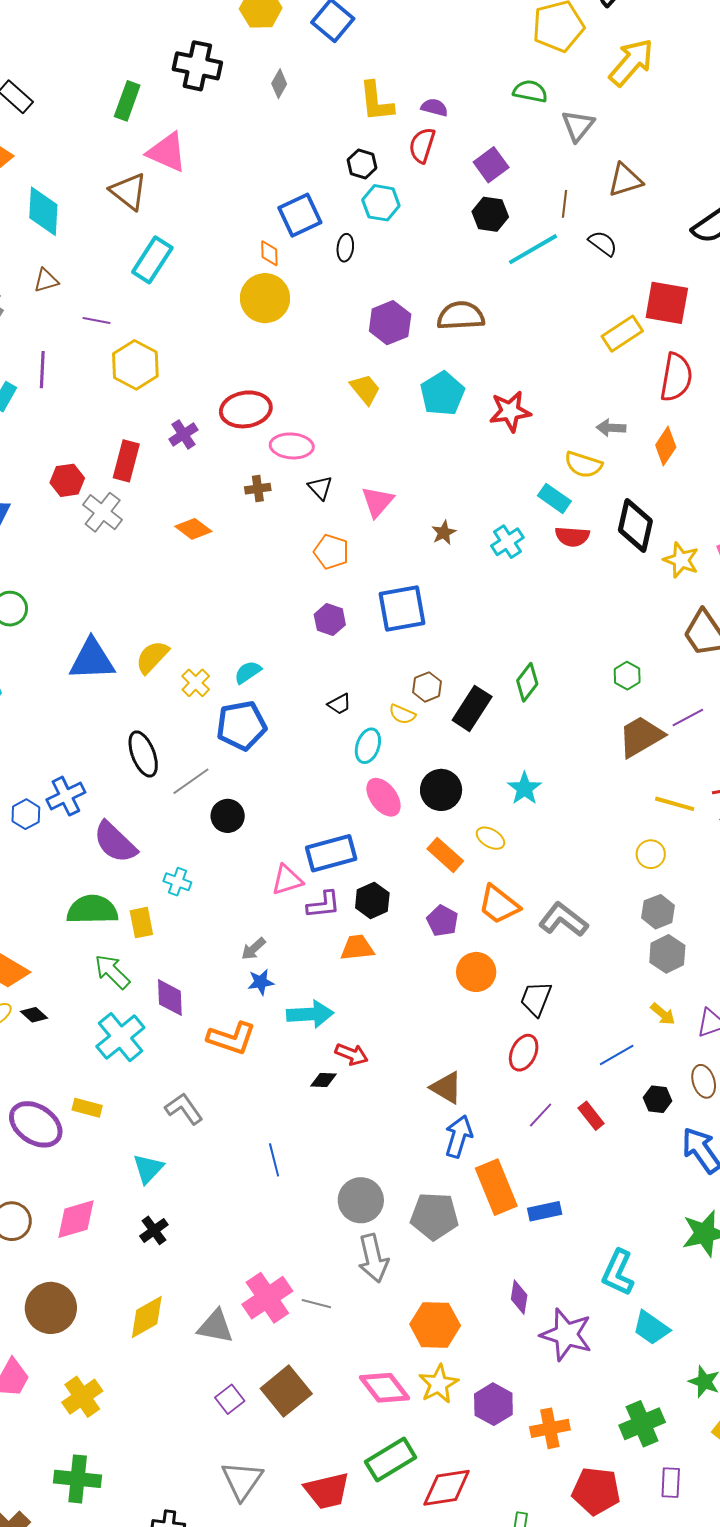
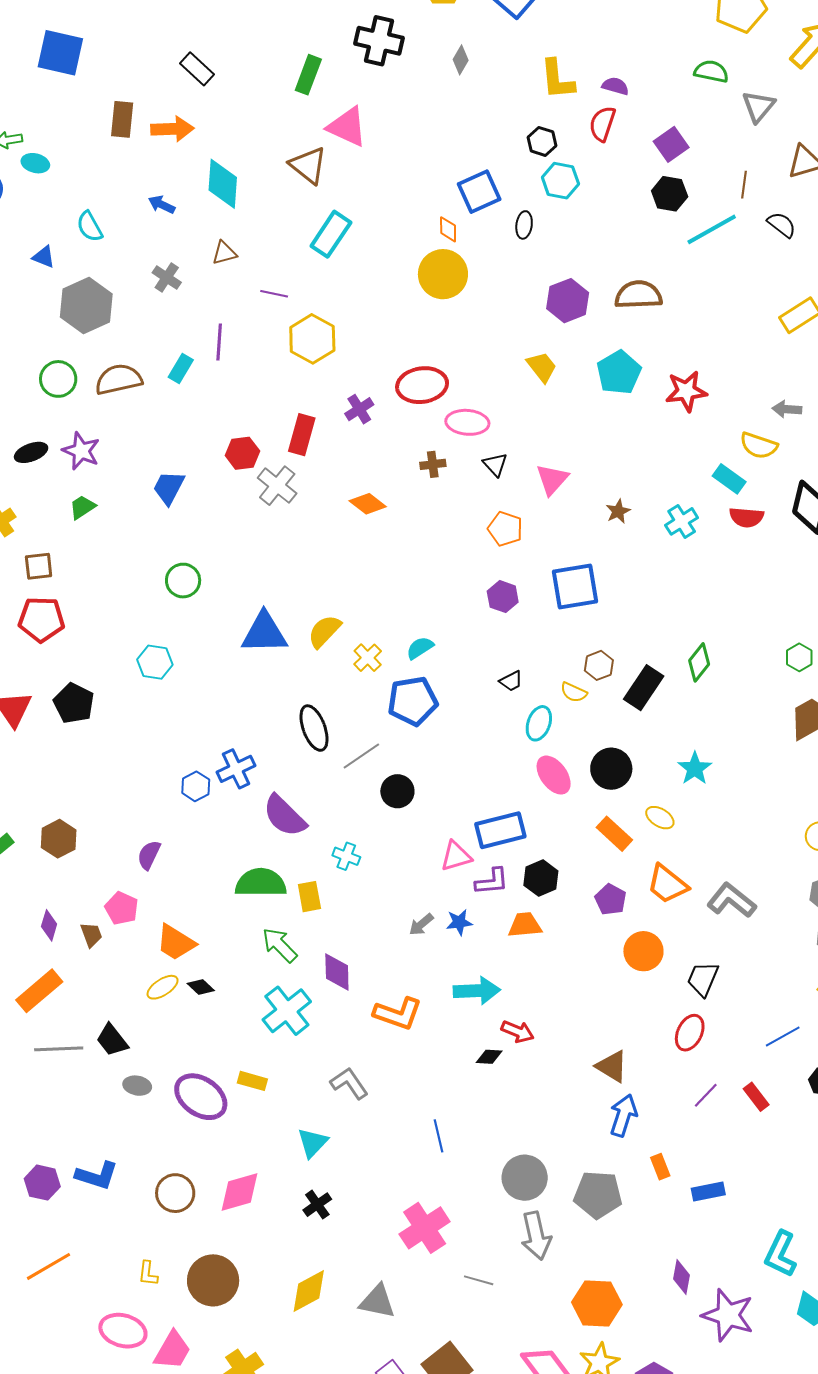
blue star: (261, 982) -> (459, 922), moved
orange rectangle: (496, 1187) -> (660, 1167), size x0.5
pink cross: (267, 1298) -> (425, 1228), moved

